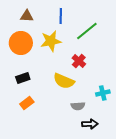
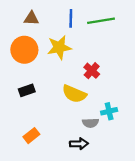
green line: (87, 31) -> (101, 21), moved, turned 30
cyan cross: (103, 93) -> (109, 111), moved
orange rectangle: (27, 103) -> (31, 136), moved
black arrow: (90, 124) -> (79, 144), moved

